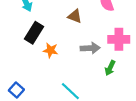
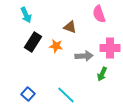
orange star: (51, 50) -> (56, 46), moved
blue square: (16, 90) -> (28, 94), moved

